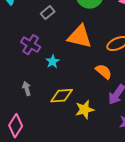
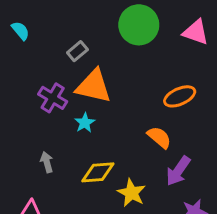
orange triangle: (80, 37) -> (93, 86), moved
yellow star: (85, 110) -> (131, 193), turned -30

